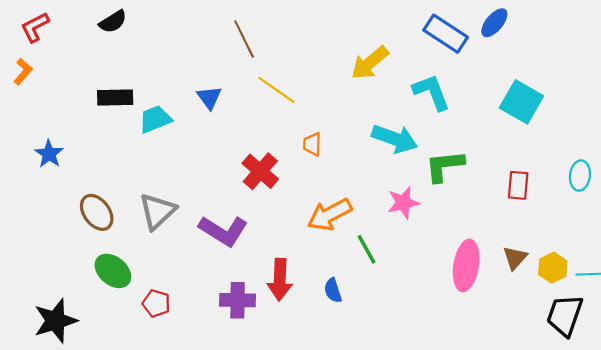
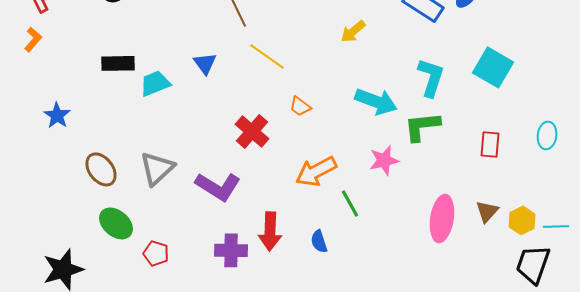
yellow arrow: (370, 63) -> (353, 31), size x0.7
cyan L-shape: (431, 92) -> (431, 77), moved, turned 39
orange trapezoid: (312, 144) -> (300, 106), turned -55

